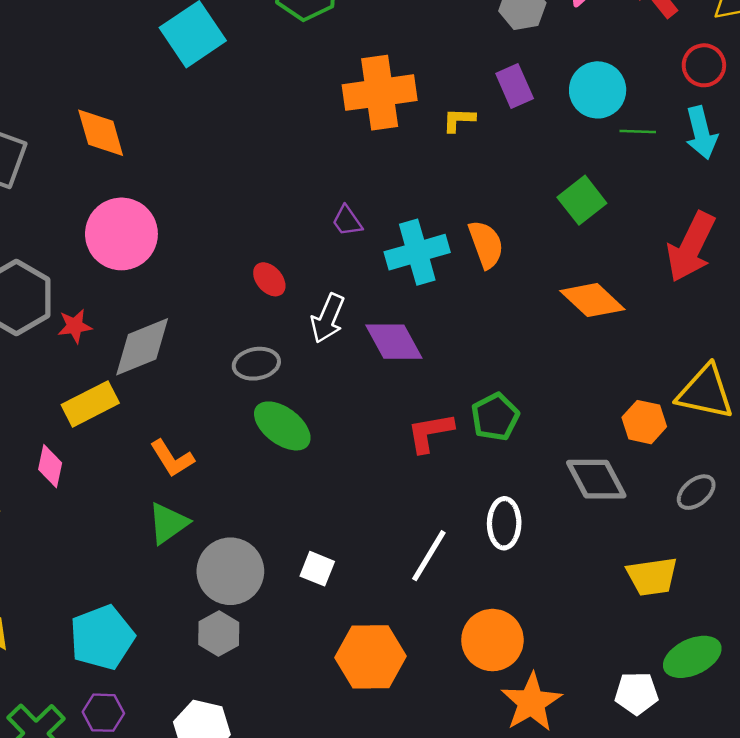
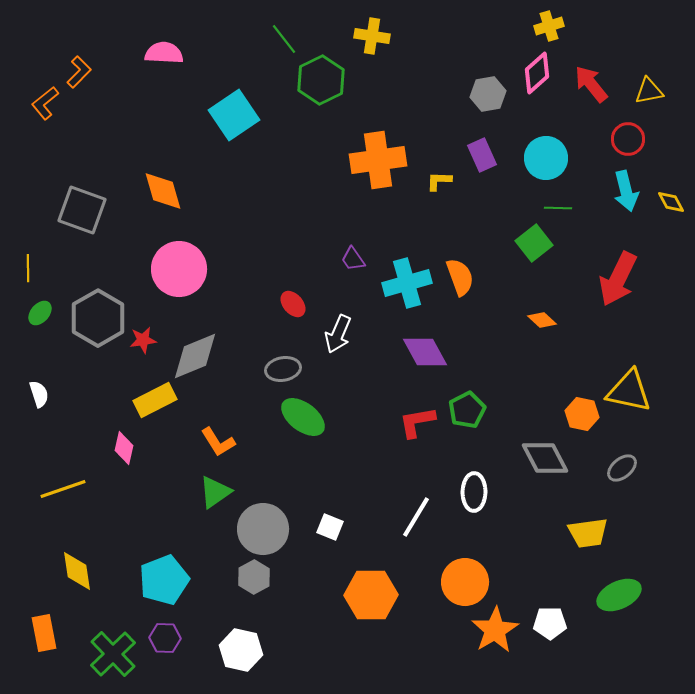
green line: (638, 131) -> (558, 208), moved
orange diamond: (592, 300) -> (542, 320), size x0.6
purple diamond: (394, 342) -> (425, 352), moved
white pentagon: (636, 693) -> (550, 623), moved

